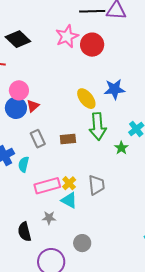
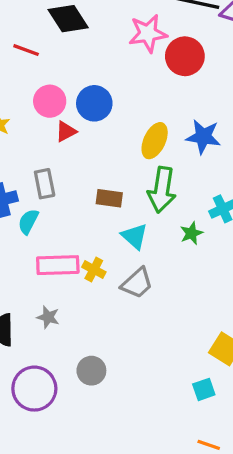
yellow ellipse: (86, 99) -> (155, 141), turned 50
blue circle: (16, 108) -> (94, 103), moved
gray rectangle: (38, 139) -> (45, 184), moved
yellow cross: (69, 183) -> (94, 270), turned -32
gray trapezoid: (97, 185) -> (137, 283), turned 40
cyan triangle: (69, 200) -> (135, 236), moved

